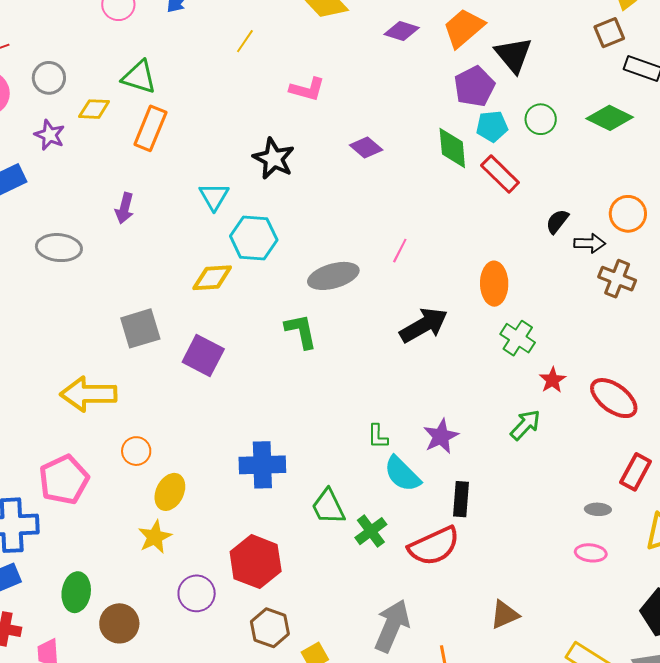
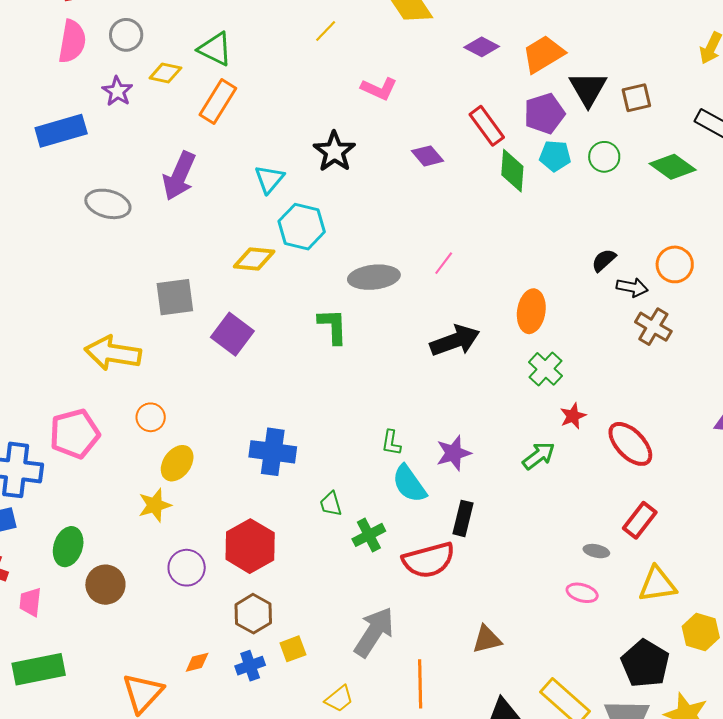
brown square: (609, 33) -> (636, 98), moved
red rectangle: (500, 174) -> (487, 126), moved
purple arrow: (125, 208) -> (179, 176), size x1.6
green trapezoid: (328, 507) -> (331, 504), size x0.7

